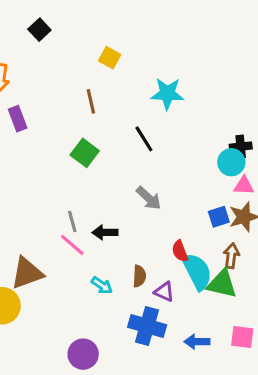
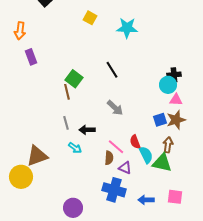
cyan star: (167, 94) -> (127, 28), moved
brown line: (91, 101) -> (67, 92), moved
pink line: (72, 245) -> (116, 147), moved
cyan semicircle: (197, 271) -> (146, 155), size x0.7
cyan arrow: (102, 285) -> (75, 148), moved

